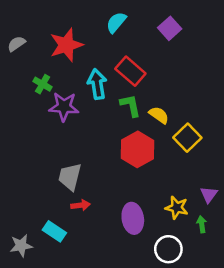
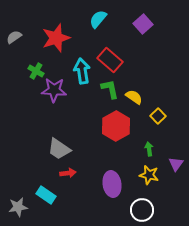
yellow square: (187, 138) -> (158, 116), size x0.7
gray trapezoid: (70, 177) -> (59, 149), turned -70
green arrow: (202, 224) -> (149, 149), moved

